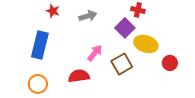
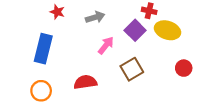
yellow ellipse: (146, 44) -> (167, 30), moved
pink arrow: (95, 53) -> (106, 45), moved

